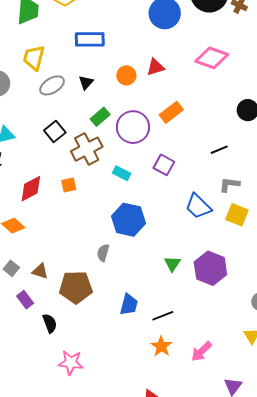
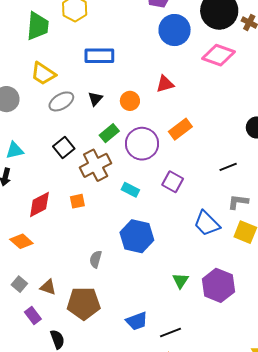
yellow trapezoid: (34, 58) -> (43, 74), turned -72
pink diamond: (212, 58) -> (218, 55), moved
orange circle: (126, 75) -> (130, 101), moved
gray semicircle: (103, 253) -> (96, 259), moved
blue trapezoid: (129, 305) -> (137, 321), turned 55

